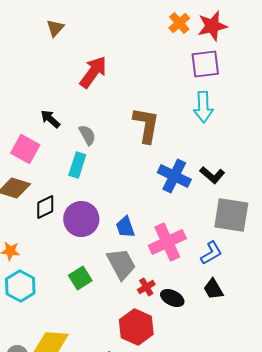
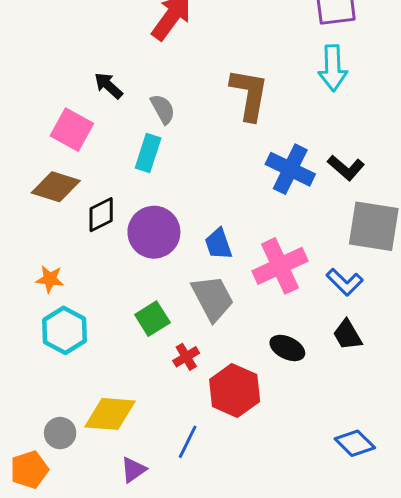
blue L-shape: (211, 253) -> (345, 282), turned 75
red cross: (146, 287) -> (186, 357), moved

